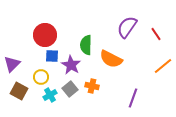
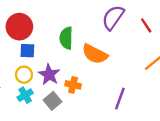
purple star: (71, 65) -> (49, 75), moved
yellow circle: (41, 77) -> (24, 75), moved
gray square: (70, 89) -> (53, 101), moved

